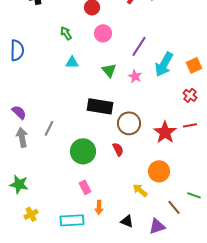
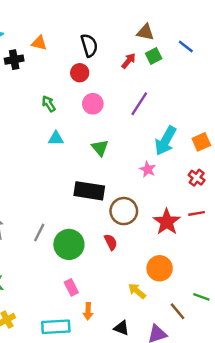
purple line: (139, 46) -> (139, 104), moved
pink star: (135, 76) -> (148, 169), moved
gray line: (49, 128) -> (39, 233), moved

